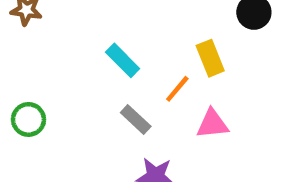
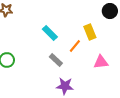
pink triangle: (212, 124) -> (101, 62), moved

